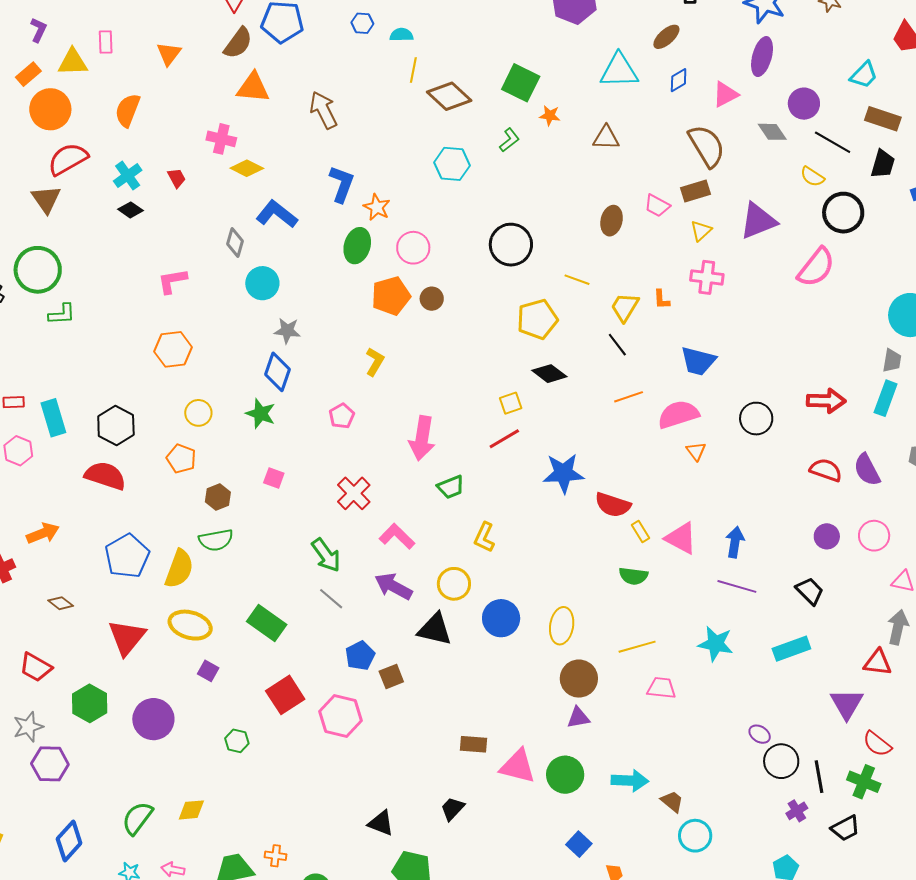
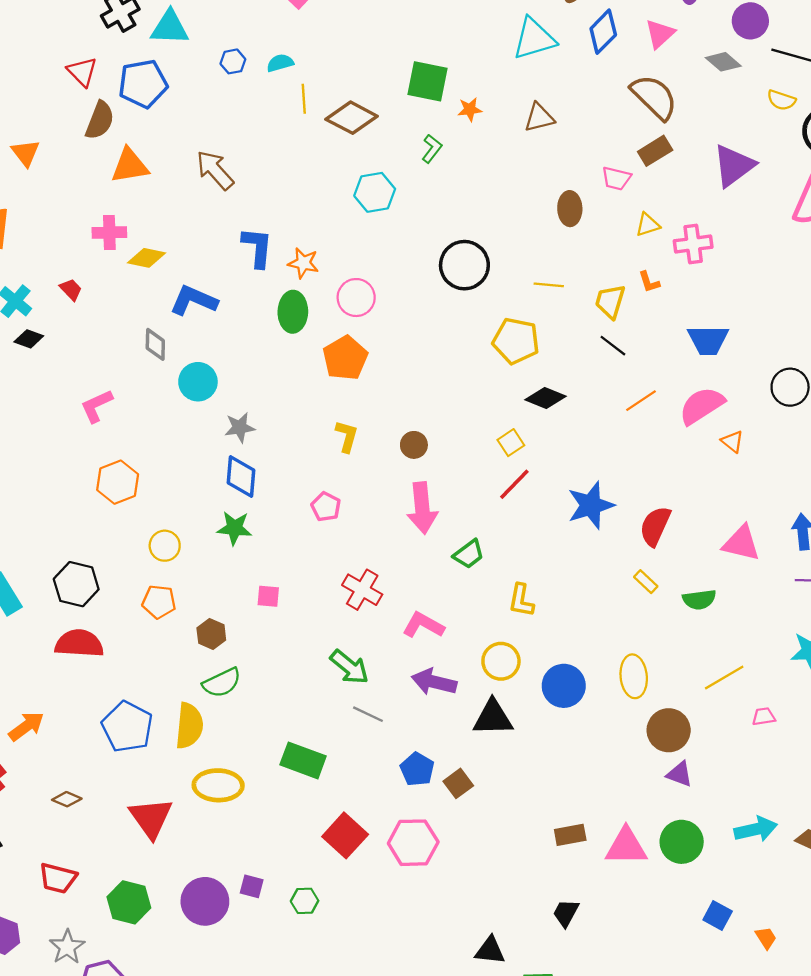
blue diamond: (679, 80) -> (603, 32), size x1.5
yellow triangle: (701, 231) -> (648, 225), moved, turned 40
brown circle: (432, 299) -> (414, 445), moved
yellow pentagon: (537, 319) -> (516, 341), turned -30
red semicircle: (613, 505) -> (655, 526), turned 111
yellow rectangle: (640, 531) -> (646, 582), moved
purple square: (208, 671) -> (252, 886), moved
pink trapezoid: (661, 688) -> (764, 717), size x0.7
purple triangle: (578, 718) -> (680, 774), turned 45

